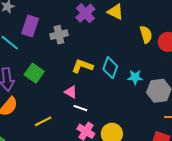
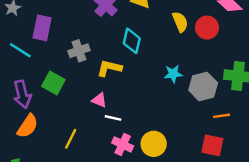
gray cross: (59, 35) -> (79, 51), moved
cyan diamond: (110, 68) -> (132, 41), moved
yellow line: (43, 121) -> (71, 139), turned -30

